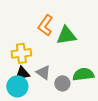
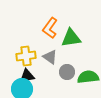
gray triangle: (43, 72) -> (50, 57), moved
gray circle: (62, 83) -> (67, 72), moved

